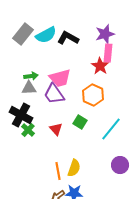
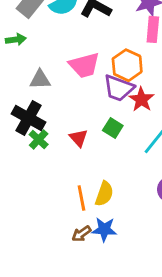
red star: (100, 66) -> (141, 99), moved
green arrow: (31, 76) -> (16, 39), moved
purple trapezoid: (54, 94) -> (119, 88), moved, turned -35
orange hexagon: (93, 95) -> (127, 65), moved

